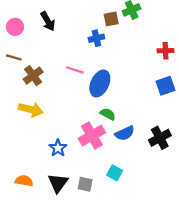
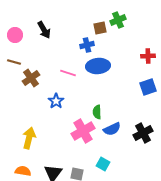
blue ellipse: (100, 83) -> (98, 66), moved, turned 60
yellow arrow: (31, 110) -> (29, 138), moved, turned -90
green semicircle: (108, 114) -> (97, 112), turned -120
blue star: (58, 148) -> (56, 101), moved

